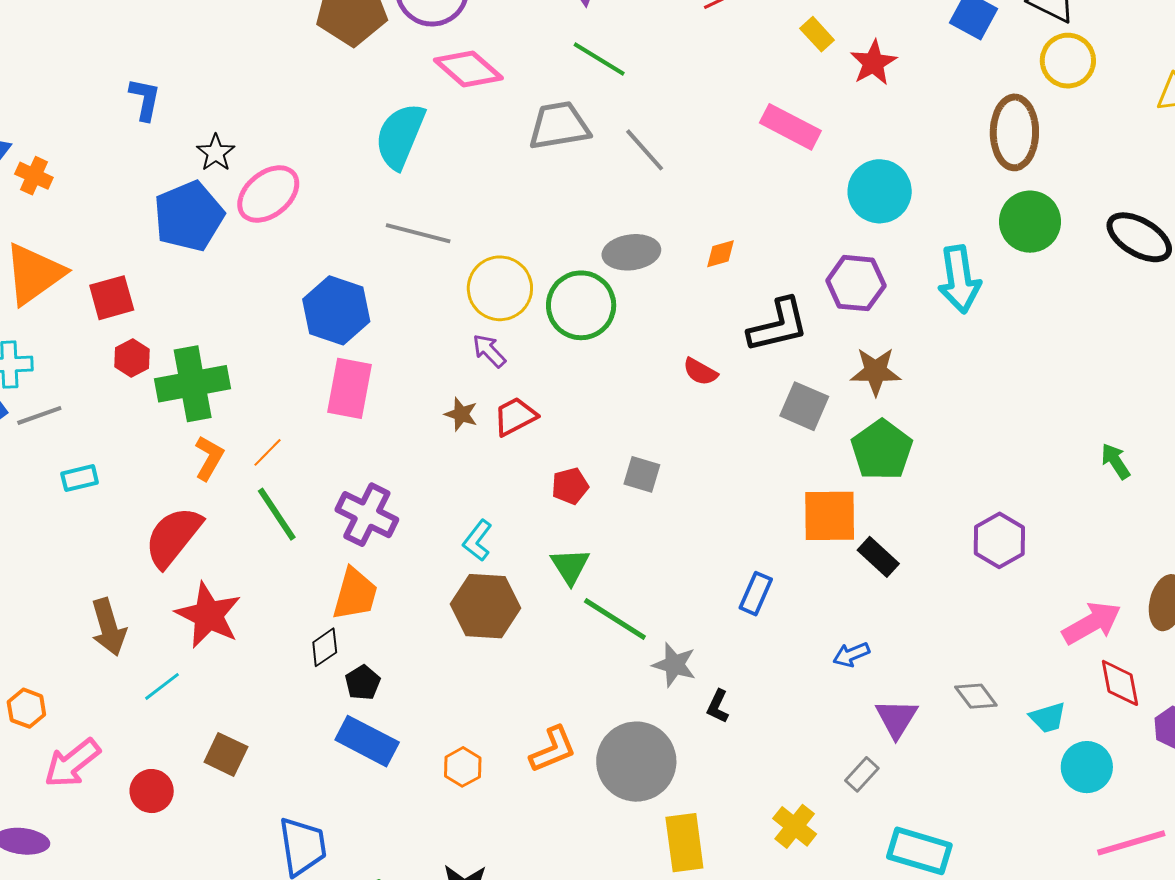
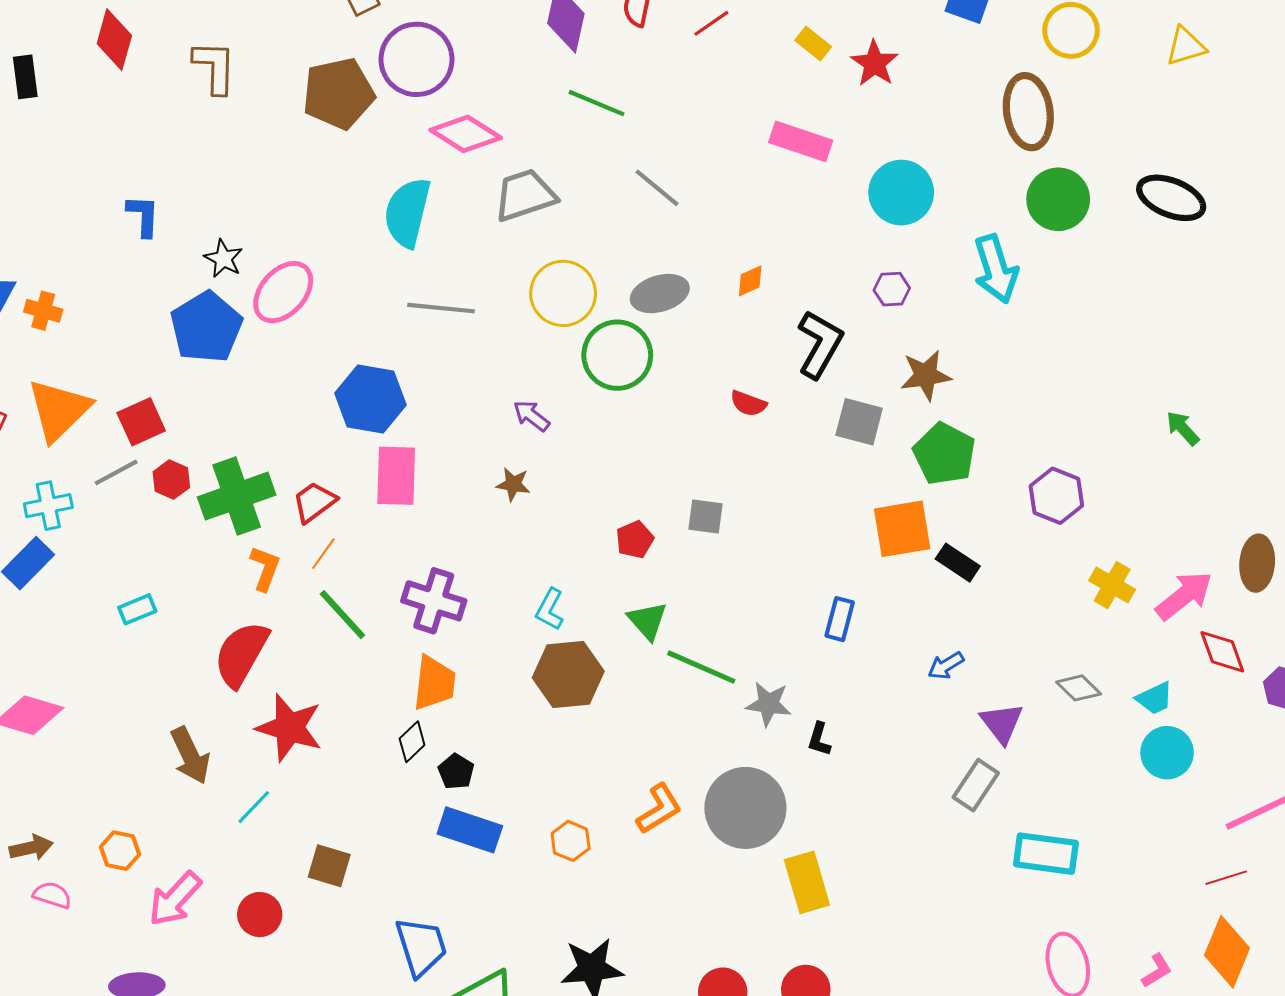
gray trapezoid: (559, 126) -> (525, 195), moved
purple hexagon: (856, 283) -> (892, 289), size x0.6
yellow circle: (500, 288) -> (563, 293), moved
black L-shape: (778, 325) -> (820, 344), turned -38
gray line: (39, 415) -> (116, 472), moved
red trapezoid: (515, 416) -> (314, 502), moved
purple hexagon: (999, 540) -> (1056, 496), moved
cyan circle: (1087, 767) -> (1167, 753), moved
gray rectangle: (862, 774) -> (976, 785), size x1.4
yellow cross: (795, 826) -> (1112, 585), moved

